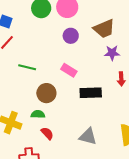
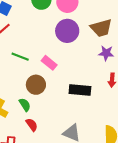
purple circle: (71, 36) -> (67, 31), size x1.5
pink rectangle: (69, 70) -> (49, 63), moved
green semicircle: (38, 114) -> (25, 105), turned 48

